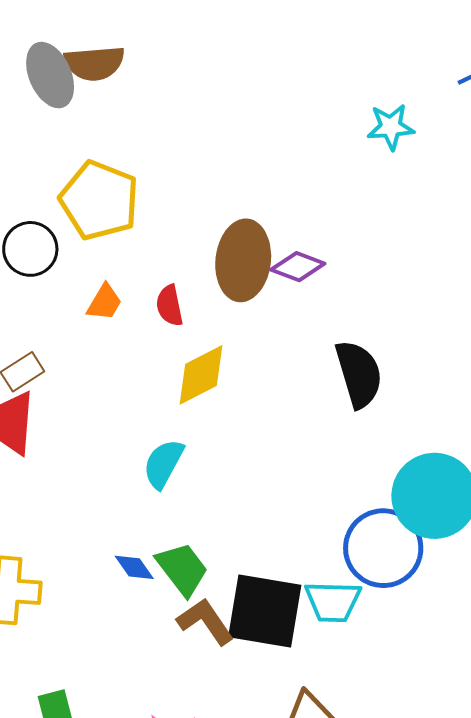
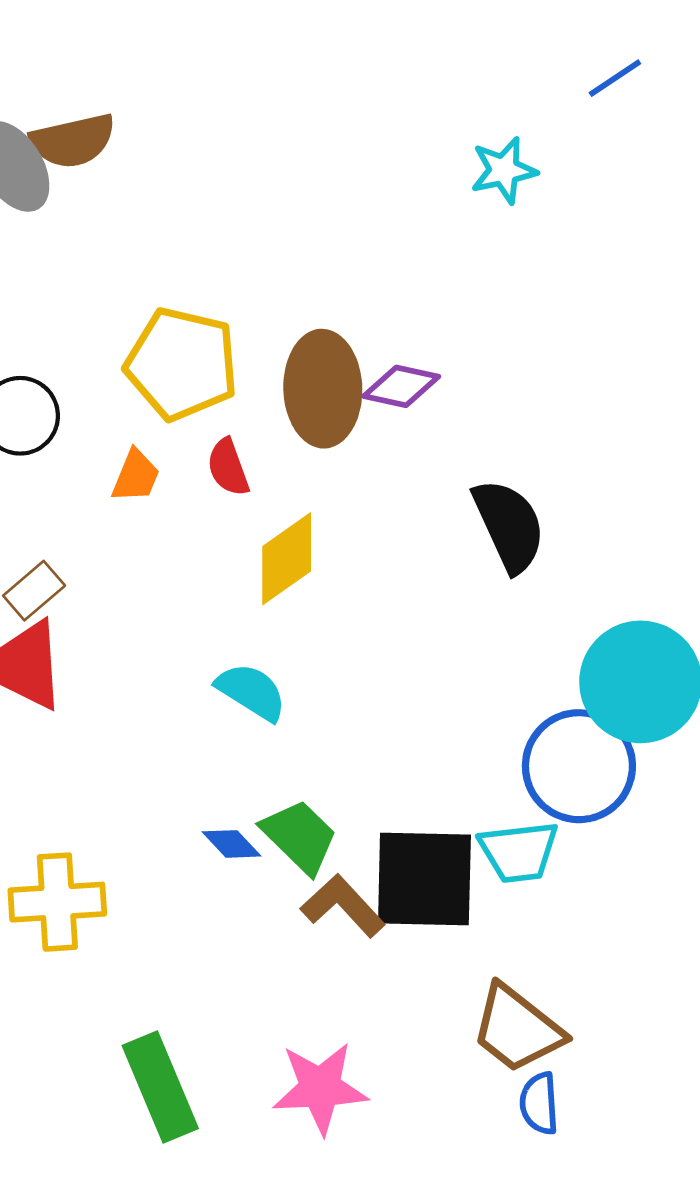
yellow pentagon: (99, 200) -> (182, 364), moved
cyan semicircle: (163, 464) -> (251, 692), turned 102

